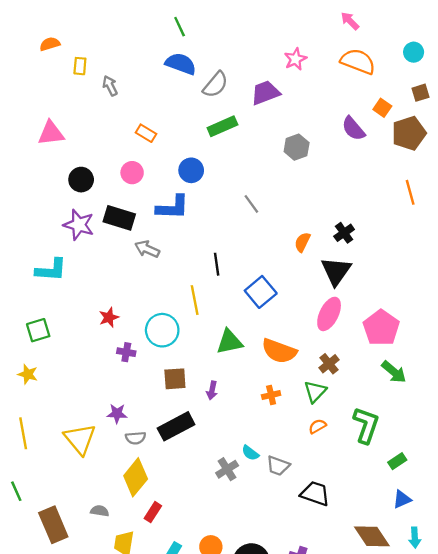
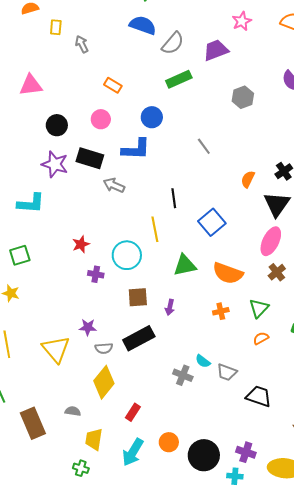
brown cross: (329, 364) -> (277, 272), moved
gray cross: (227, 469) -> (183, 375), turned -36
red rectangle: (153, 512) -> (133, 412), moved

